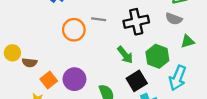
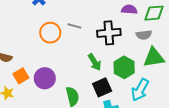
gray semicircle: (174, 19) -> (144, 35), turned -35
green triangle: (188, 41) -> (154, 57), size x1.6

